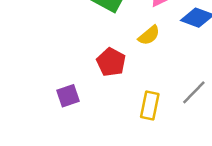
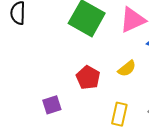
yellow semicircle: (149, 35) -> (127, 69), moved

